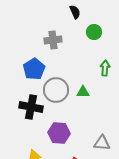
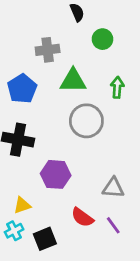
gray circle: (56, 90) -> (86, 121), moved
green triangle: (83, 92) -> (73, 81), moved, size x1.5

